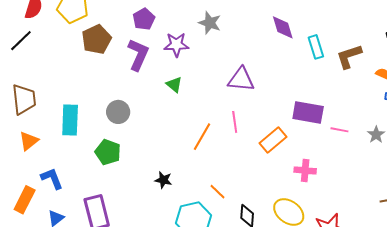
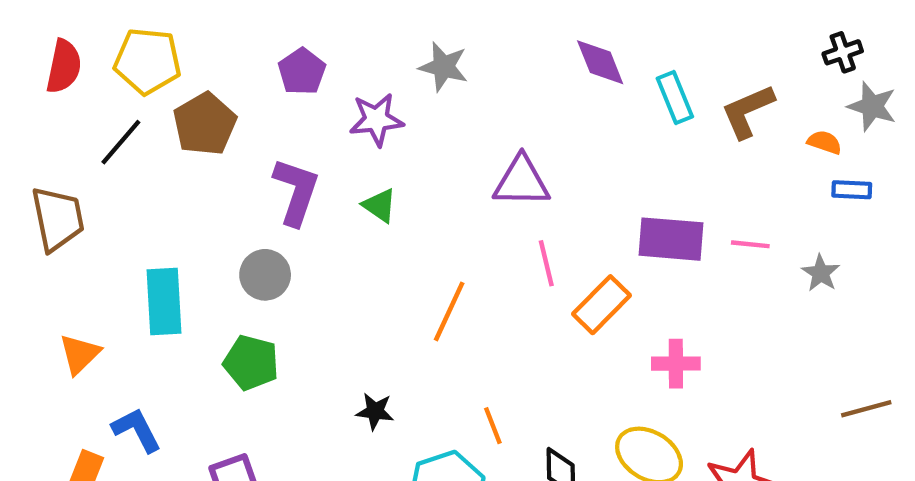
black line: (21, 41) -> (121, 142), moved
purple L-shape: (138, 55) -> (296, 192), moved
brown trapezoid: (24, 99) -> (58, 219), moved
pink line: (235, 122) -> (546, 263), moved
pink line: (339, 130) -> (750, 244), moved
orange line: (217, 192) -> (493, 426), turned 30

